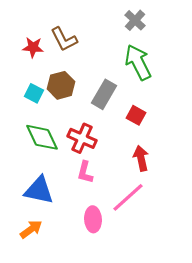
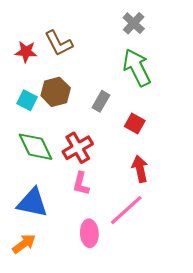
gray rectangle: (104, 94) -> (101, 101), size x0.7
red cross: (82, 138) -> (78, 148), turned 36

